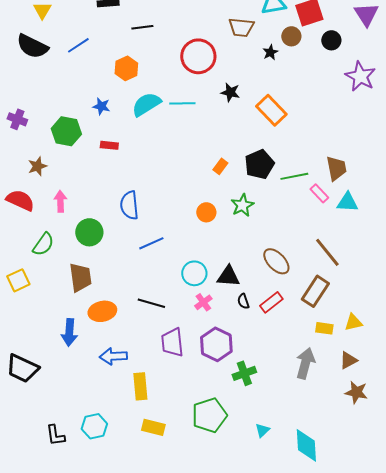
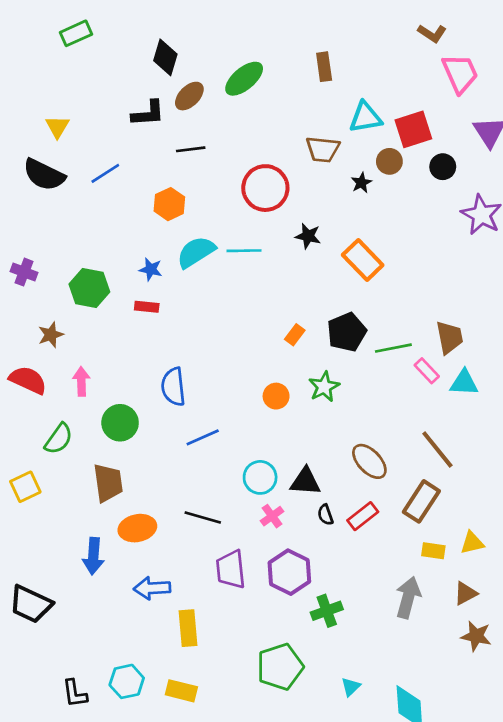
blue star: (101, 106) -> (151, 269), moved
yellow rectangle: (153, 427) -> (181, 691), moved

